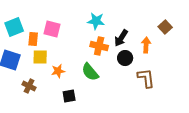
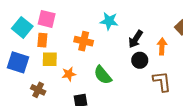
cyan square: (14, 27) -> (22, 27), turned -30
pink square: (52, 29) -> (47, 19), moved
orange cross: (99, 46) -> (84, 41), moved

